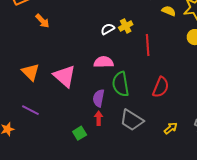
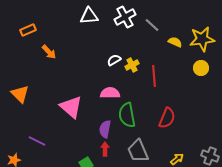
yellow cross: (126, 26) -> (132, 65), moved
orange triangle: (30, 72) -> (20, 94), moved
gray trapezoid: (132, 120) -> (138, 151), turned 35

